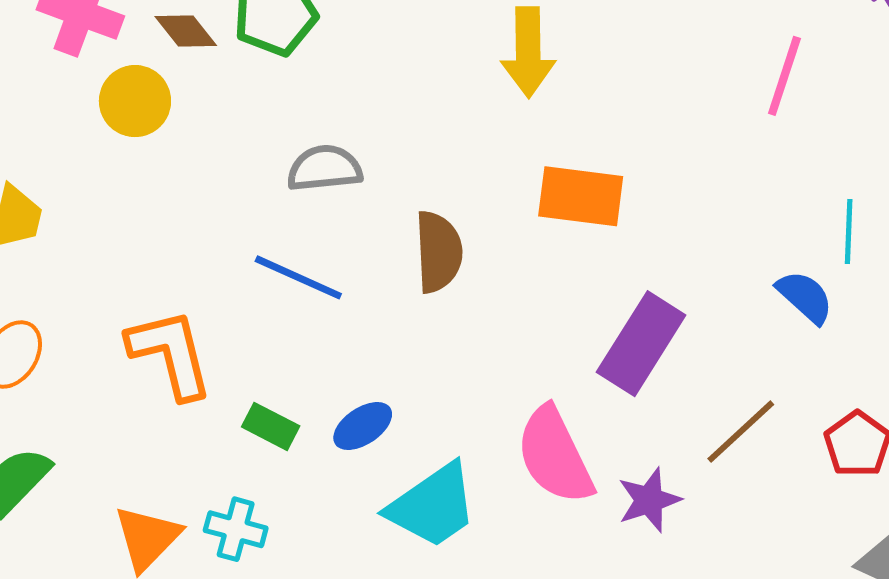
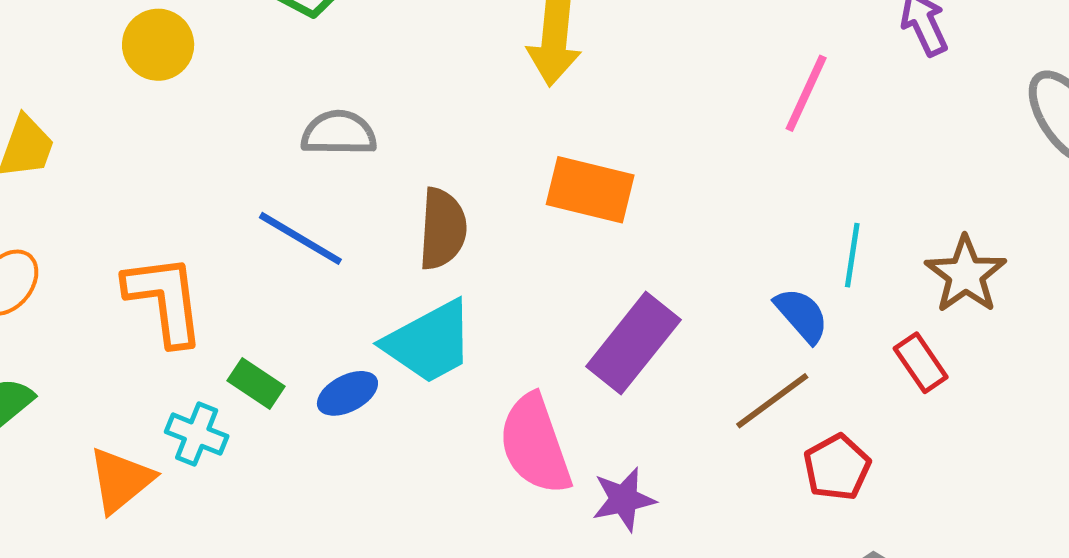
brown line: (741, 432) -> (772, 401), moved
cyan trapezoid: (433, 506) -> (429, 342), moved
cyan cross: (236, 529) -> (197, 434), moved

